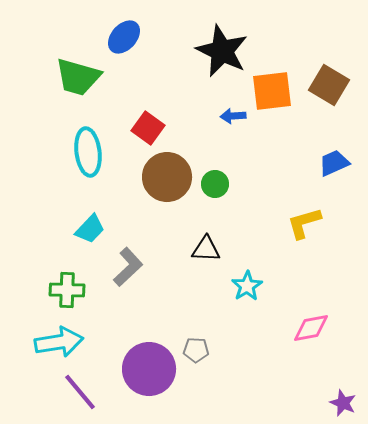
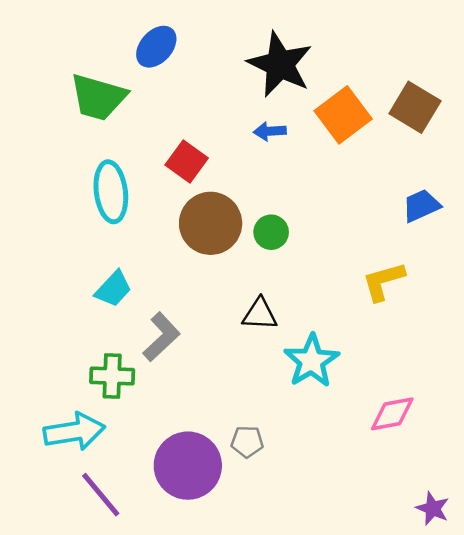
orange square: (272, 91) -> (343, 115), turned -30
blue arrow: (233, 116) -> (270, 131), moved
cyan star: (247, 286) -> (311, 361), size x1.4
green cross: (67, 290) -> (112, 376), moved

